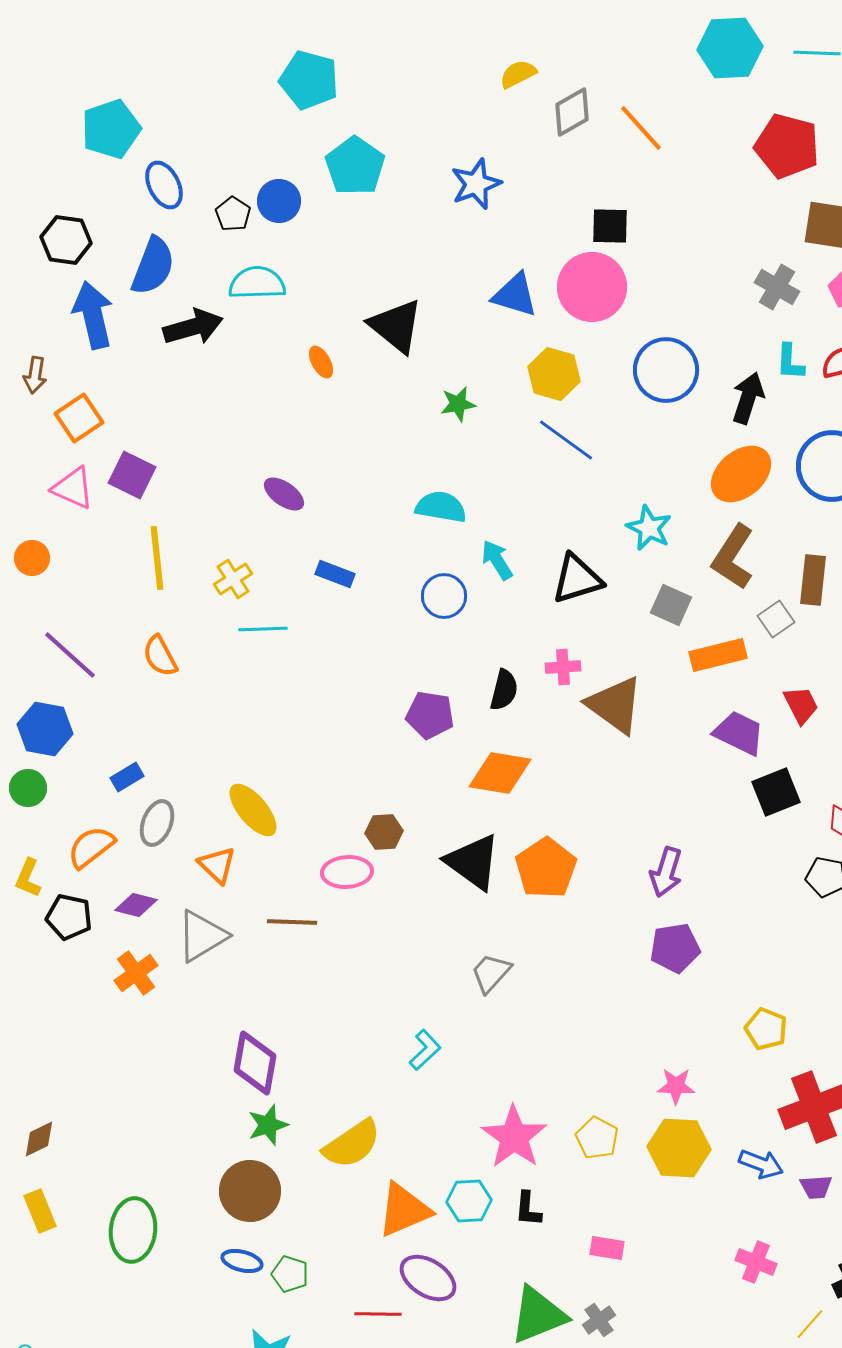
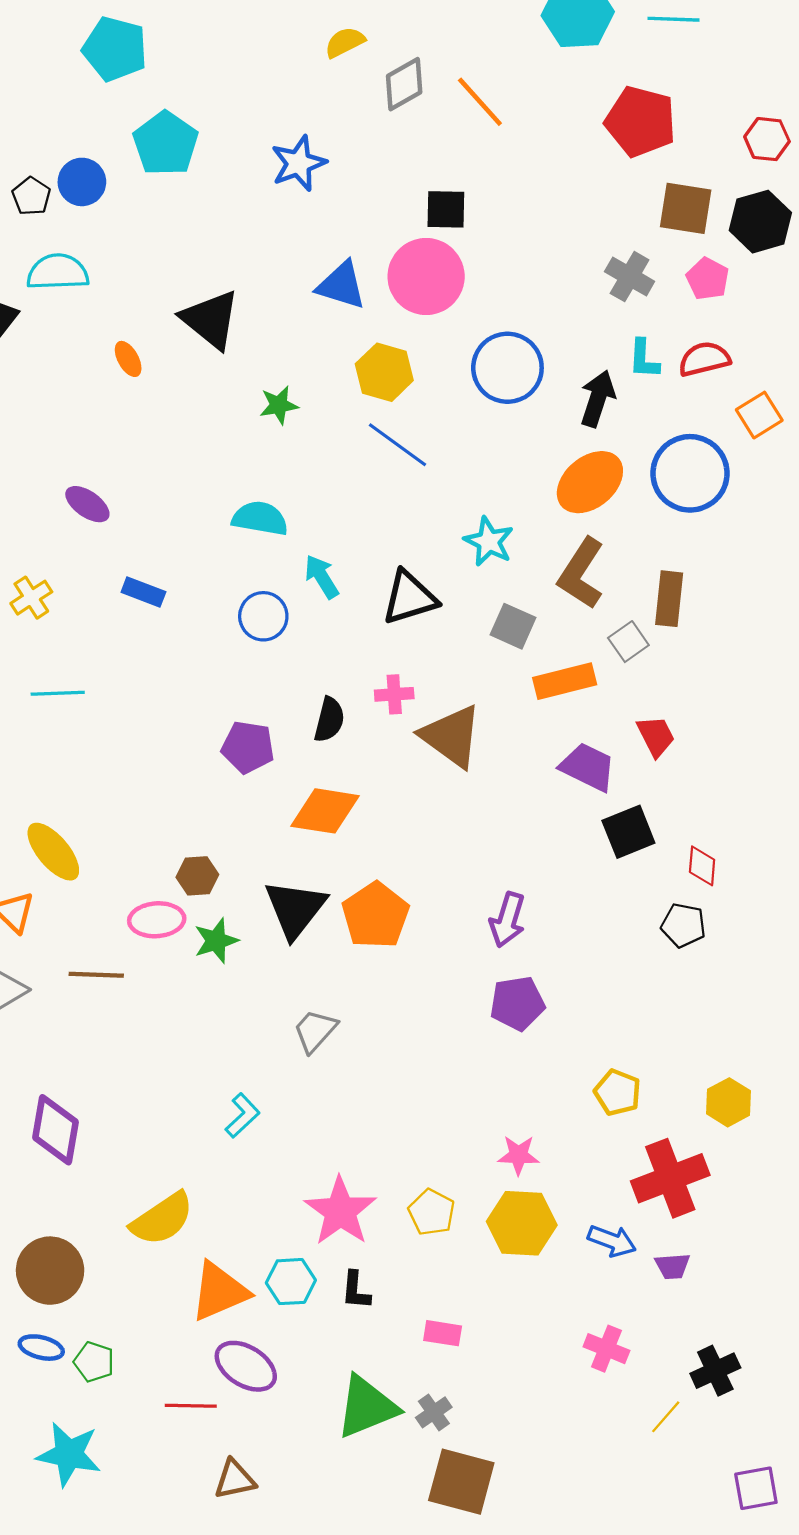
cyan line: (263, 629) -> (58, 693), moved
black triangle: (473, 862) -> (295, 909), turned 32
green star: (268, 1125) -> (216, 941), moved

